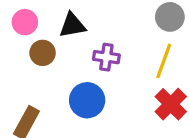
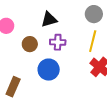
black triangle: (72, 25) -> (49, 19), moved
brown circle: (43, 53) -> (30, 44), moved

